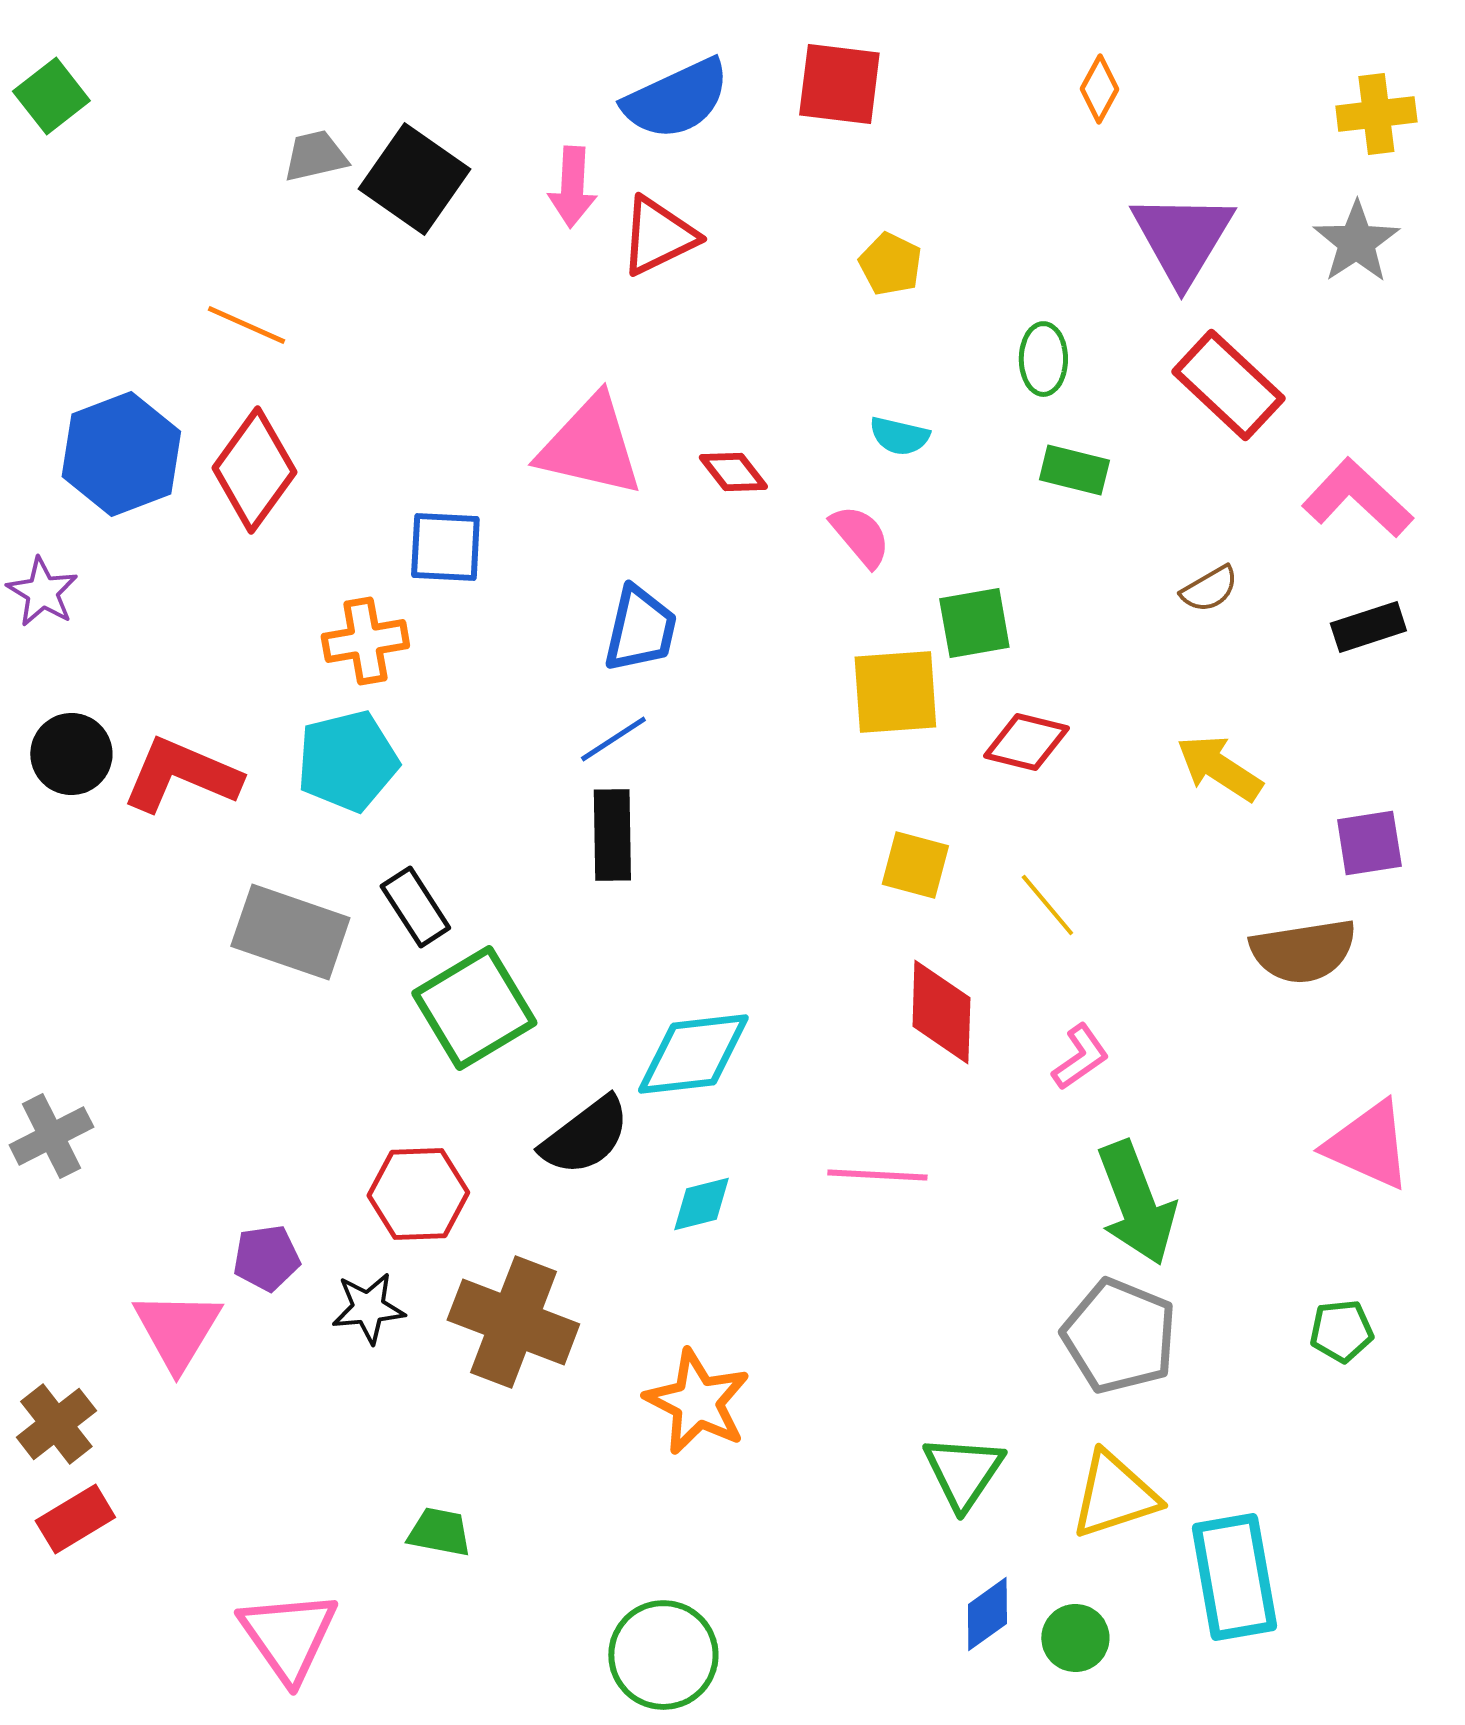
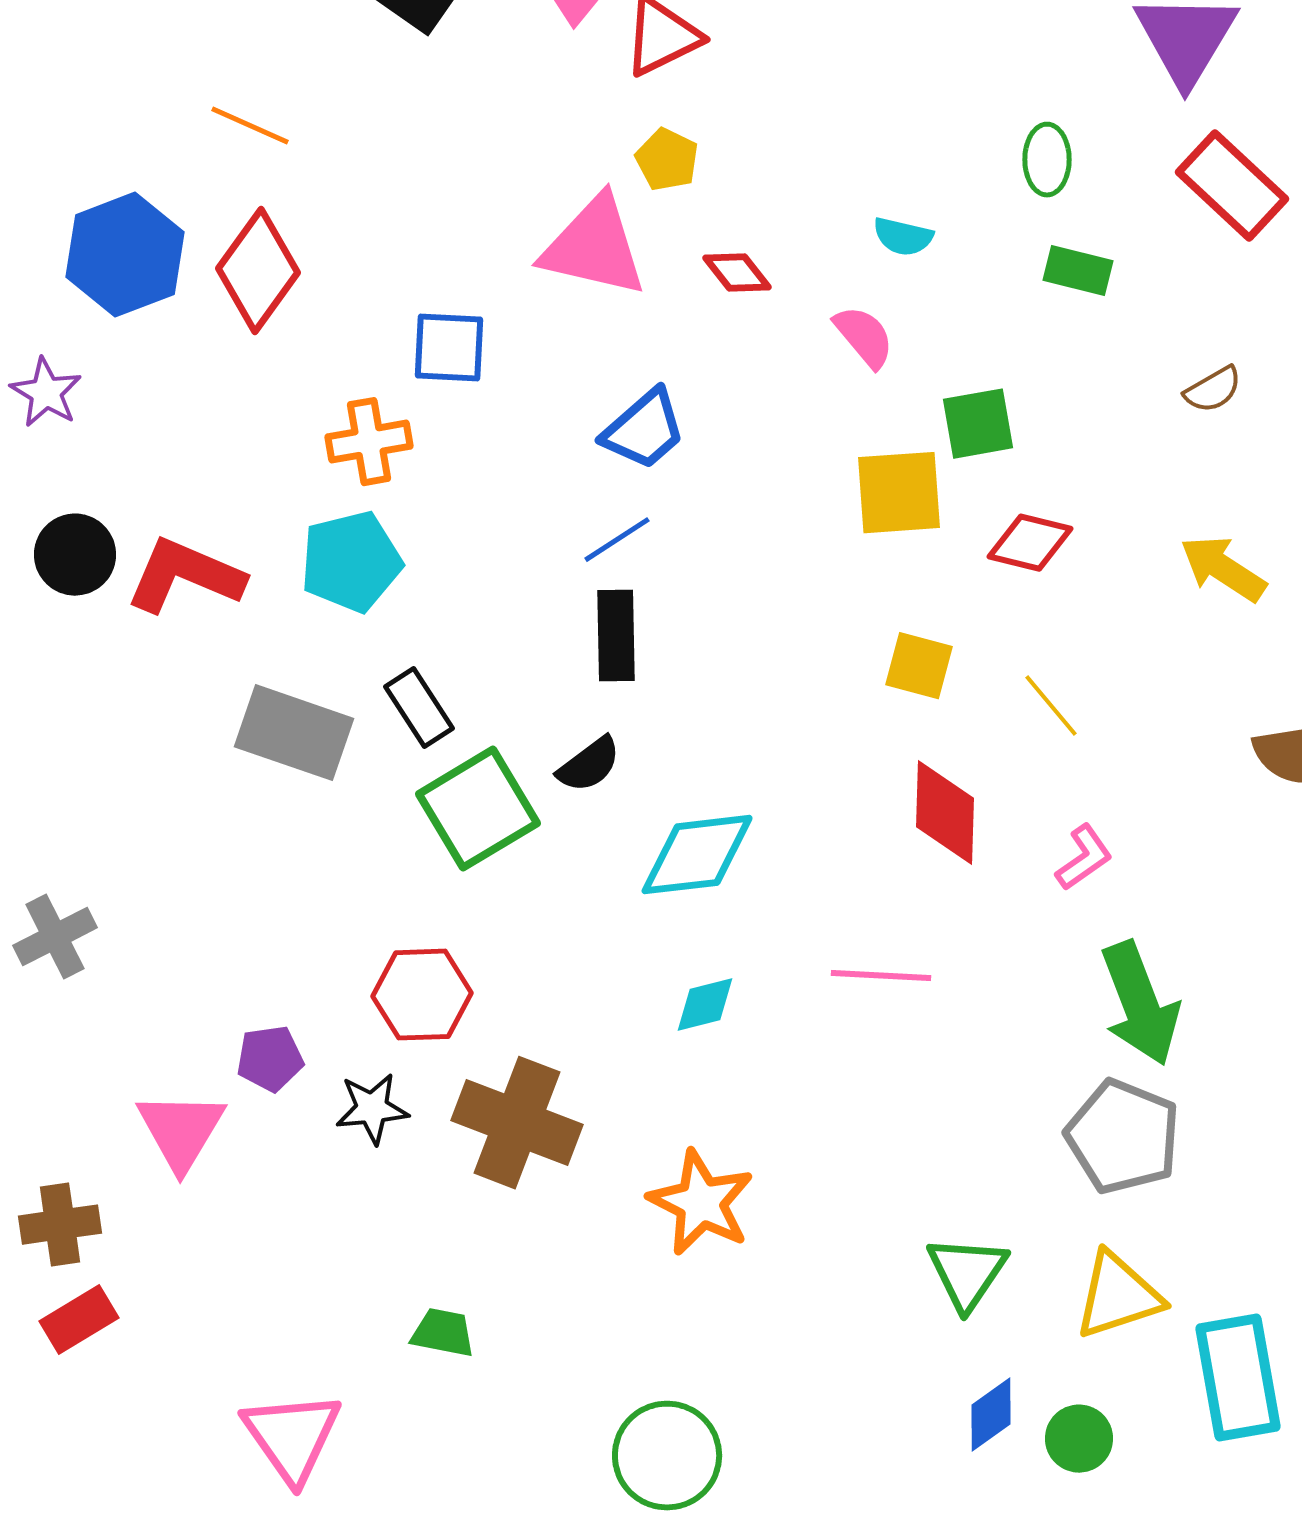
yellow pentagon: (890, 264) -> (667, 160), moved
blue trapezoid: (640, 629) -> (644, 430), turned 36
black semicircle: (585, 1136) -> (589, 765), moved, size x0.7
brown cross: (56, 1424) -> (60, 1225), turned 30

